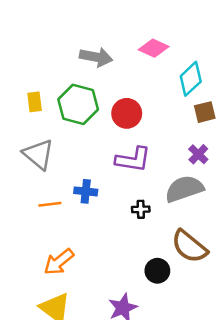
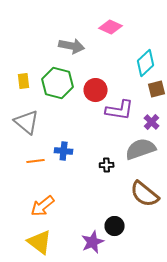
pink diamond: (154, 48) -> (111, 27), moved
purple L-shape: (133, 159) -> (120, 110), moved
black circle: (157, 271) -> (115, 226), moved

